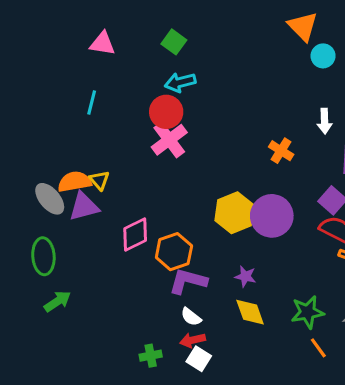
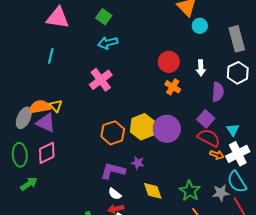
pink triangle: (102, 43) -> (58, 18), size x1.4
red circle: (166, 112) -> (169, 62), moved
gray ellipse: (50, 199) -> (24, 118), turned 65
purple triangle: (84, 207) -> (46, 123), turned 40
pink diamond: (135, 235) -> (47, 153), moved
orange hexagon: (174, 252) -> (113, 133), moved
purple star: (245, 276) -> (138, 163), moved
green star: (307, 312) -> (190, 191), turned -30

